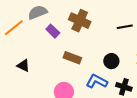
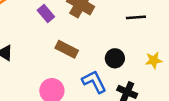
blue L-shape: (97, 81) -> (94, 82), turned 30

